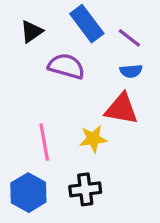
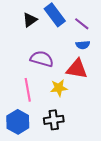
black triangle: (32, 32) -> (30, 20), moved
purple semicircle: (66, 66) -> (42, 59), moved

